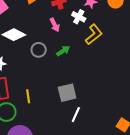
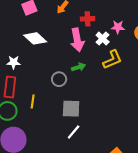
pink arrow: (55, 25) -> (77, 40), size x1.6
gray circle: (39, 50) -> (59, 79), moved

